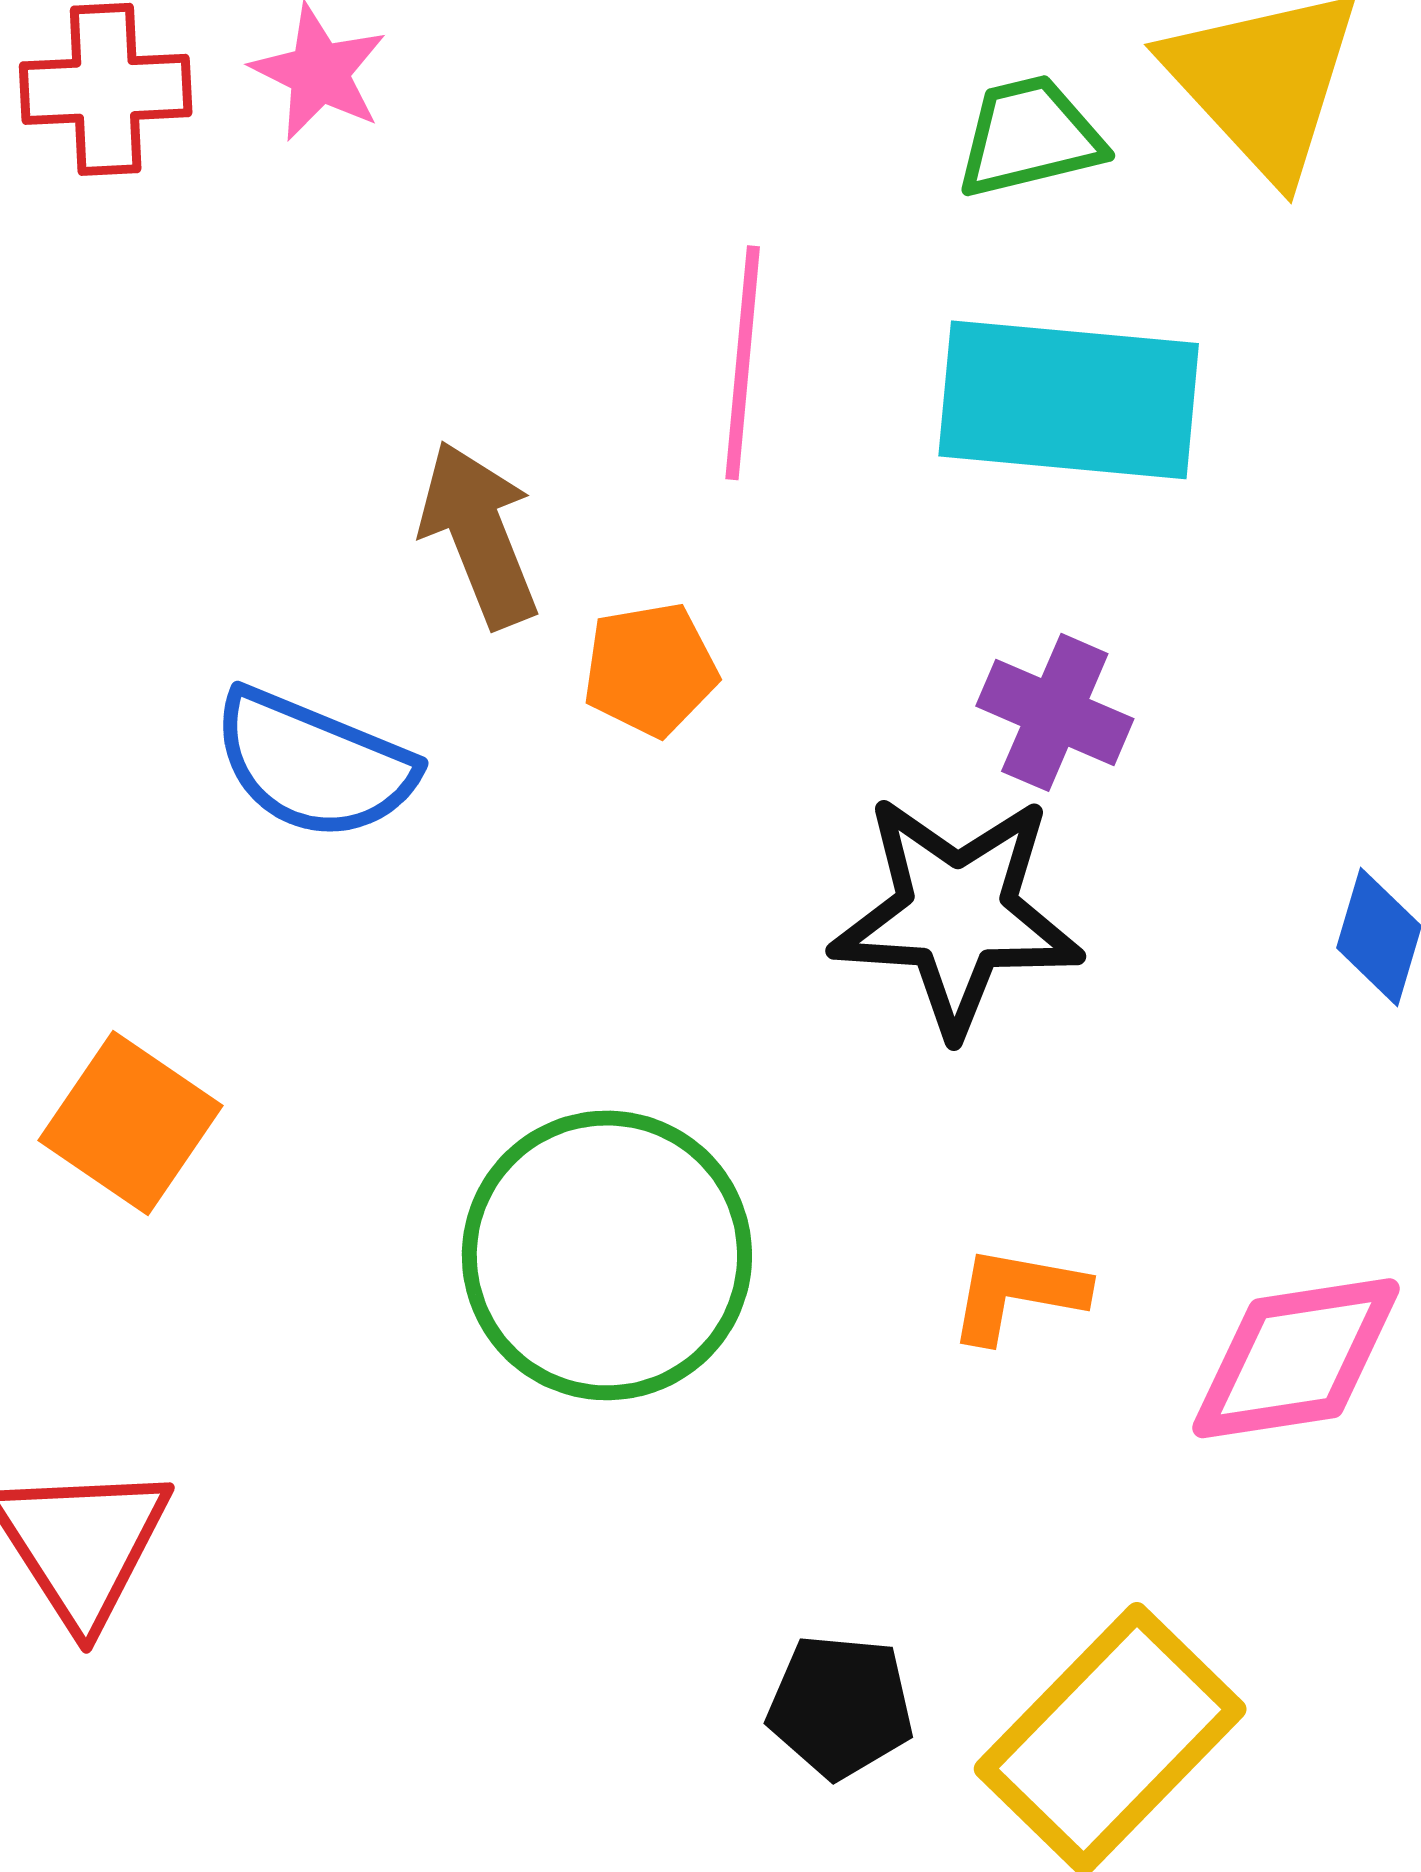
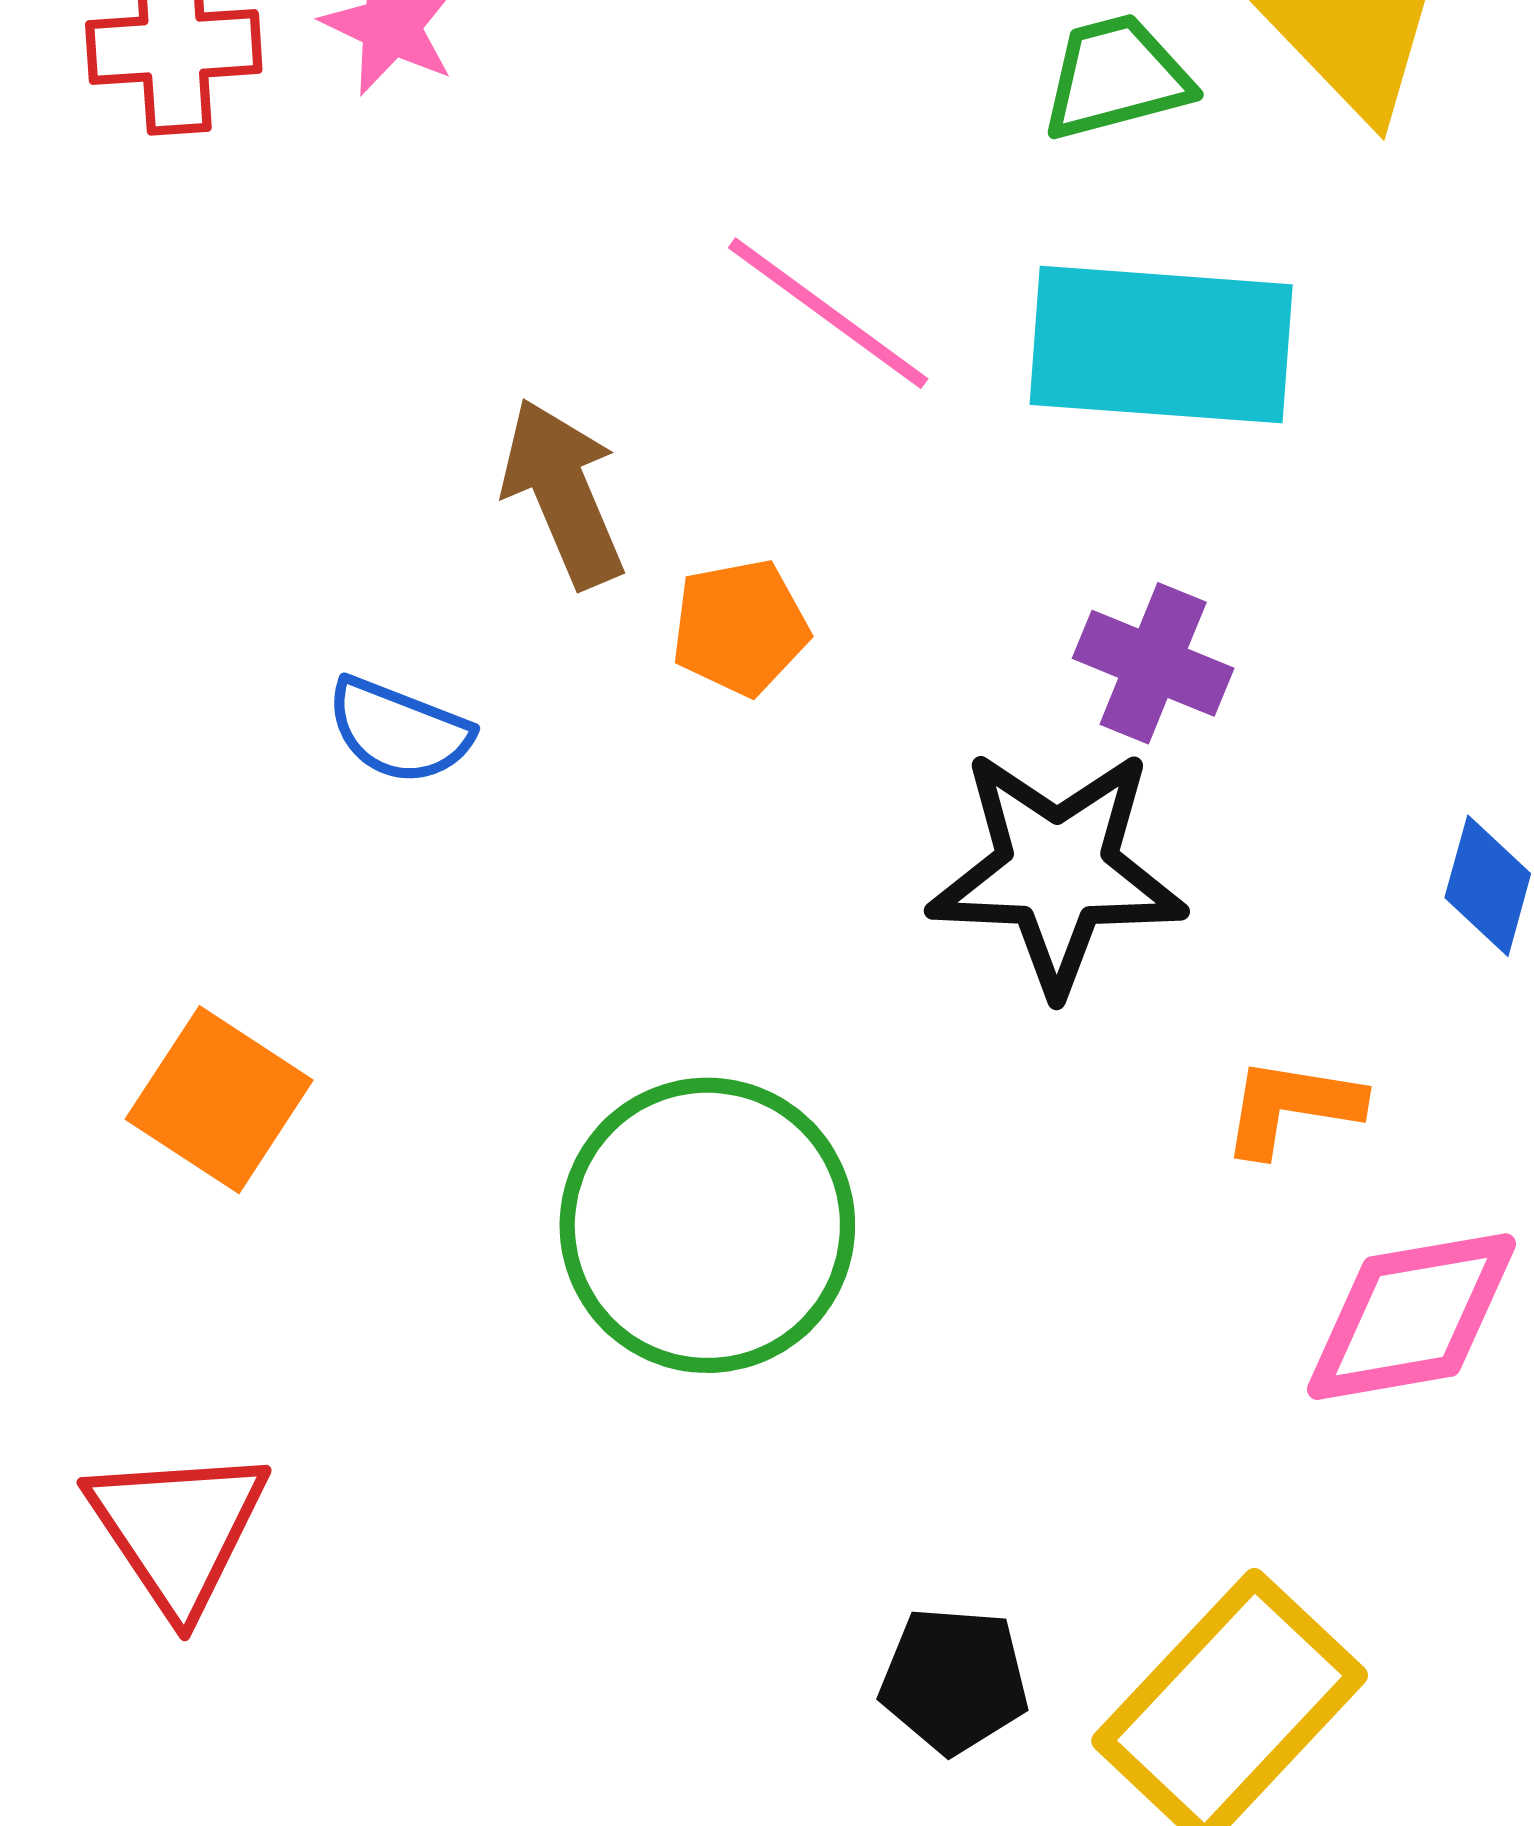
pink line: (743, 363) -> (828, 313), turned -58
blue semicircle: (314, 764) -> (399, 731), size x0.7
orange L-shape: (1017, 1294) -> (1292, 1107), moved

